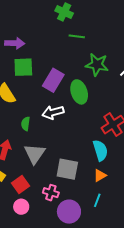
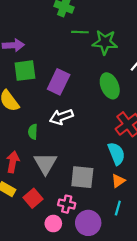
green star: (97, 65) -> (105, 42), moved
green ellipse: (79, 92) -> (110, 86), moved
pink circle: (21, 207) -> (53, 224), moved

